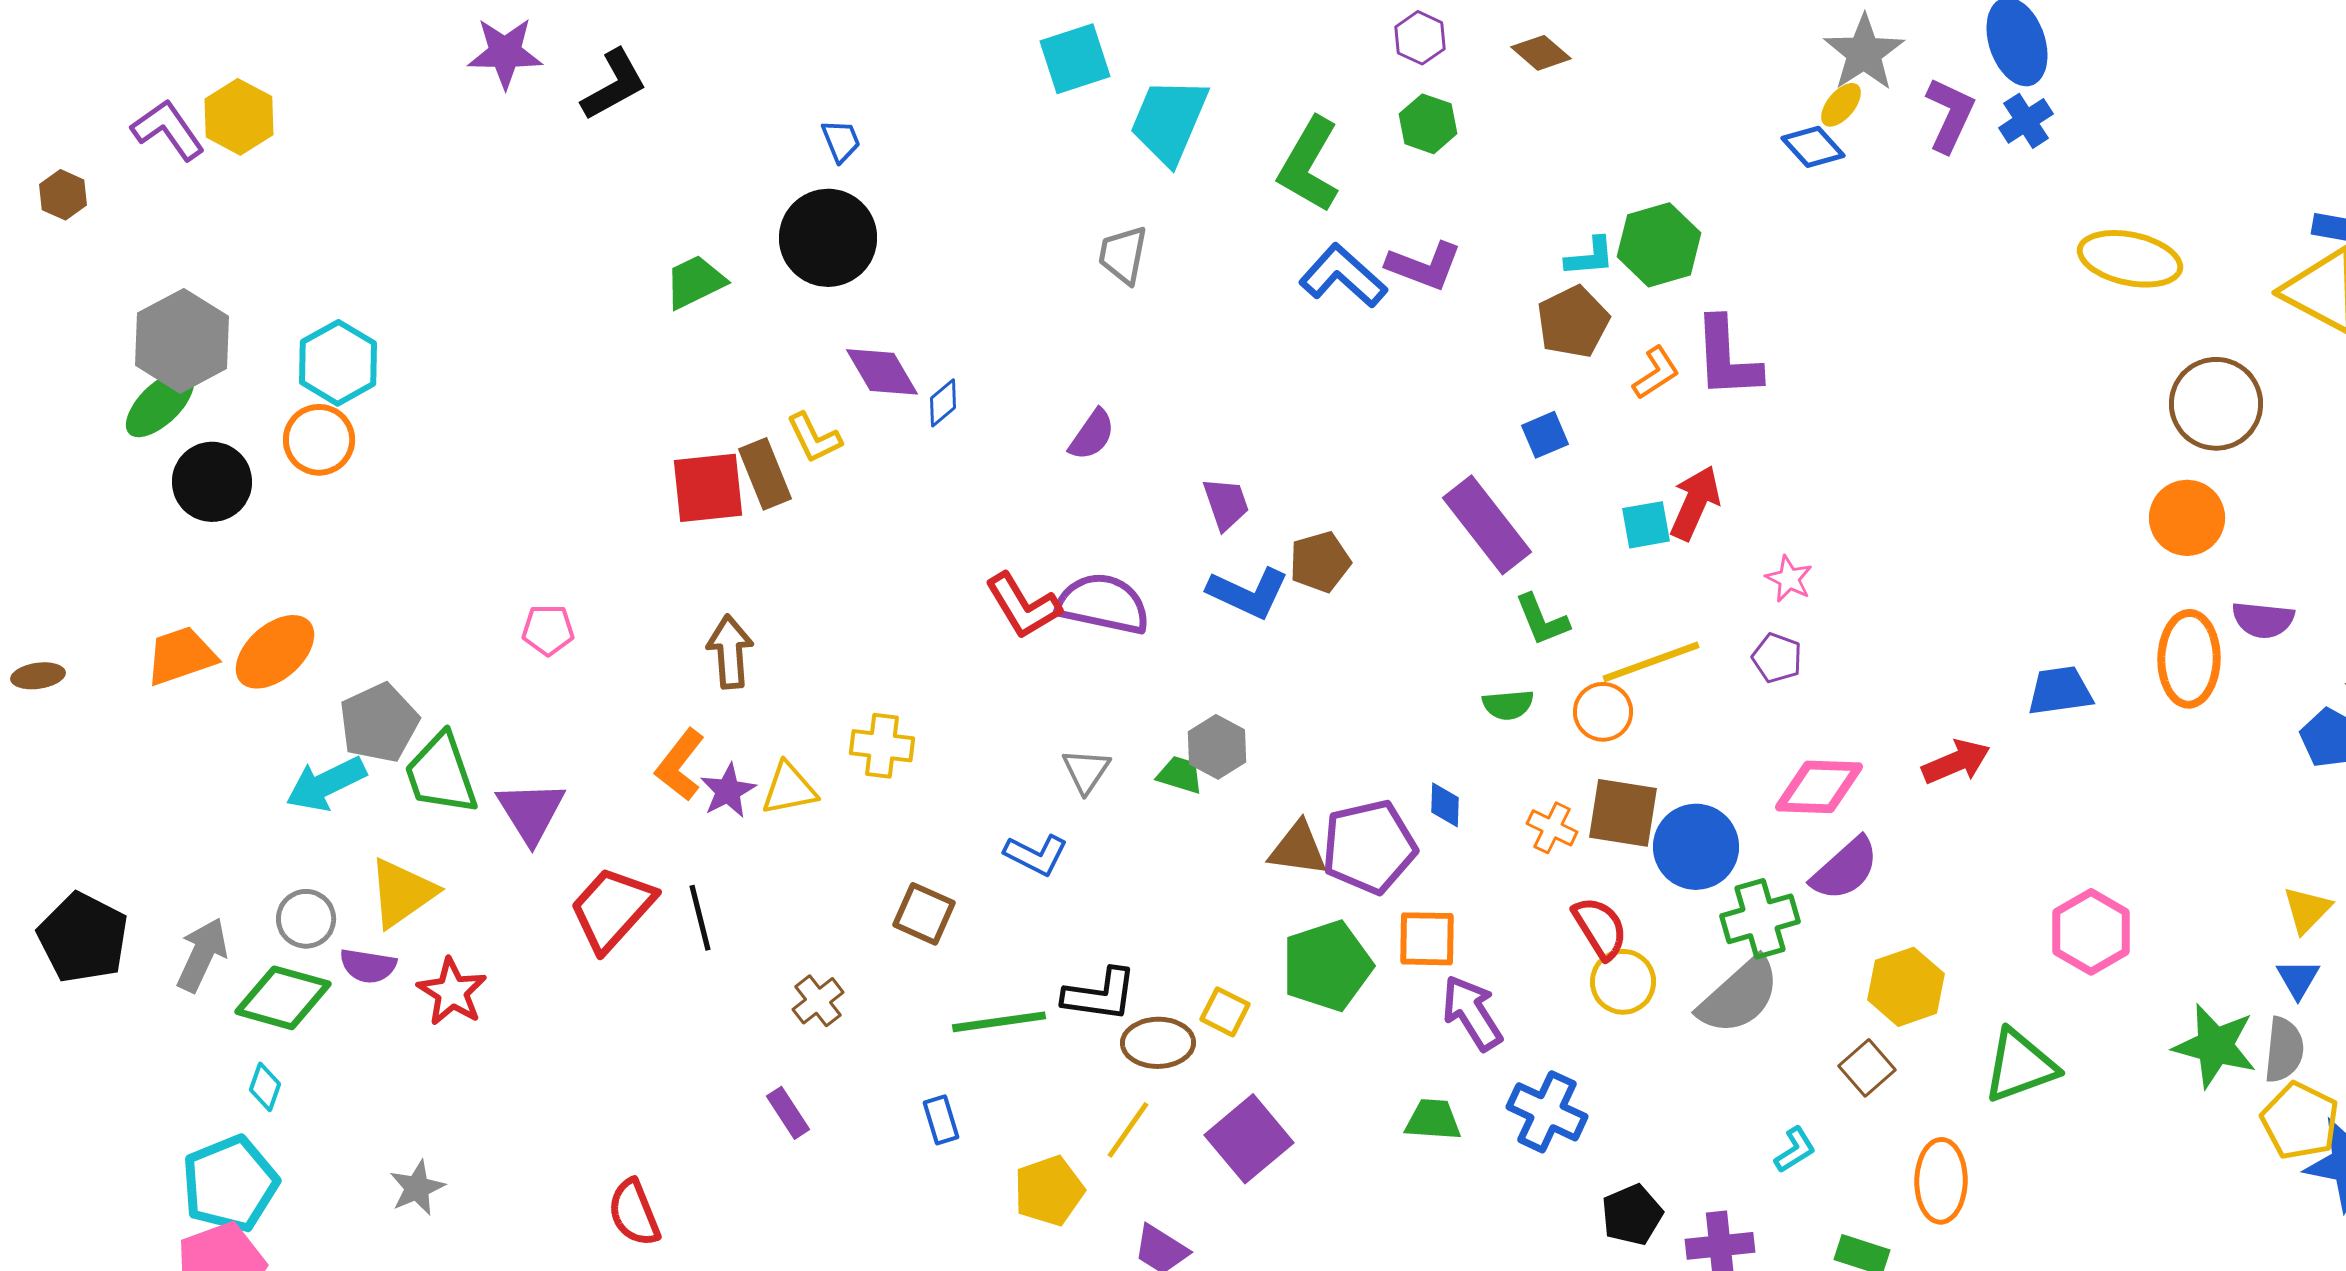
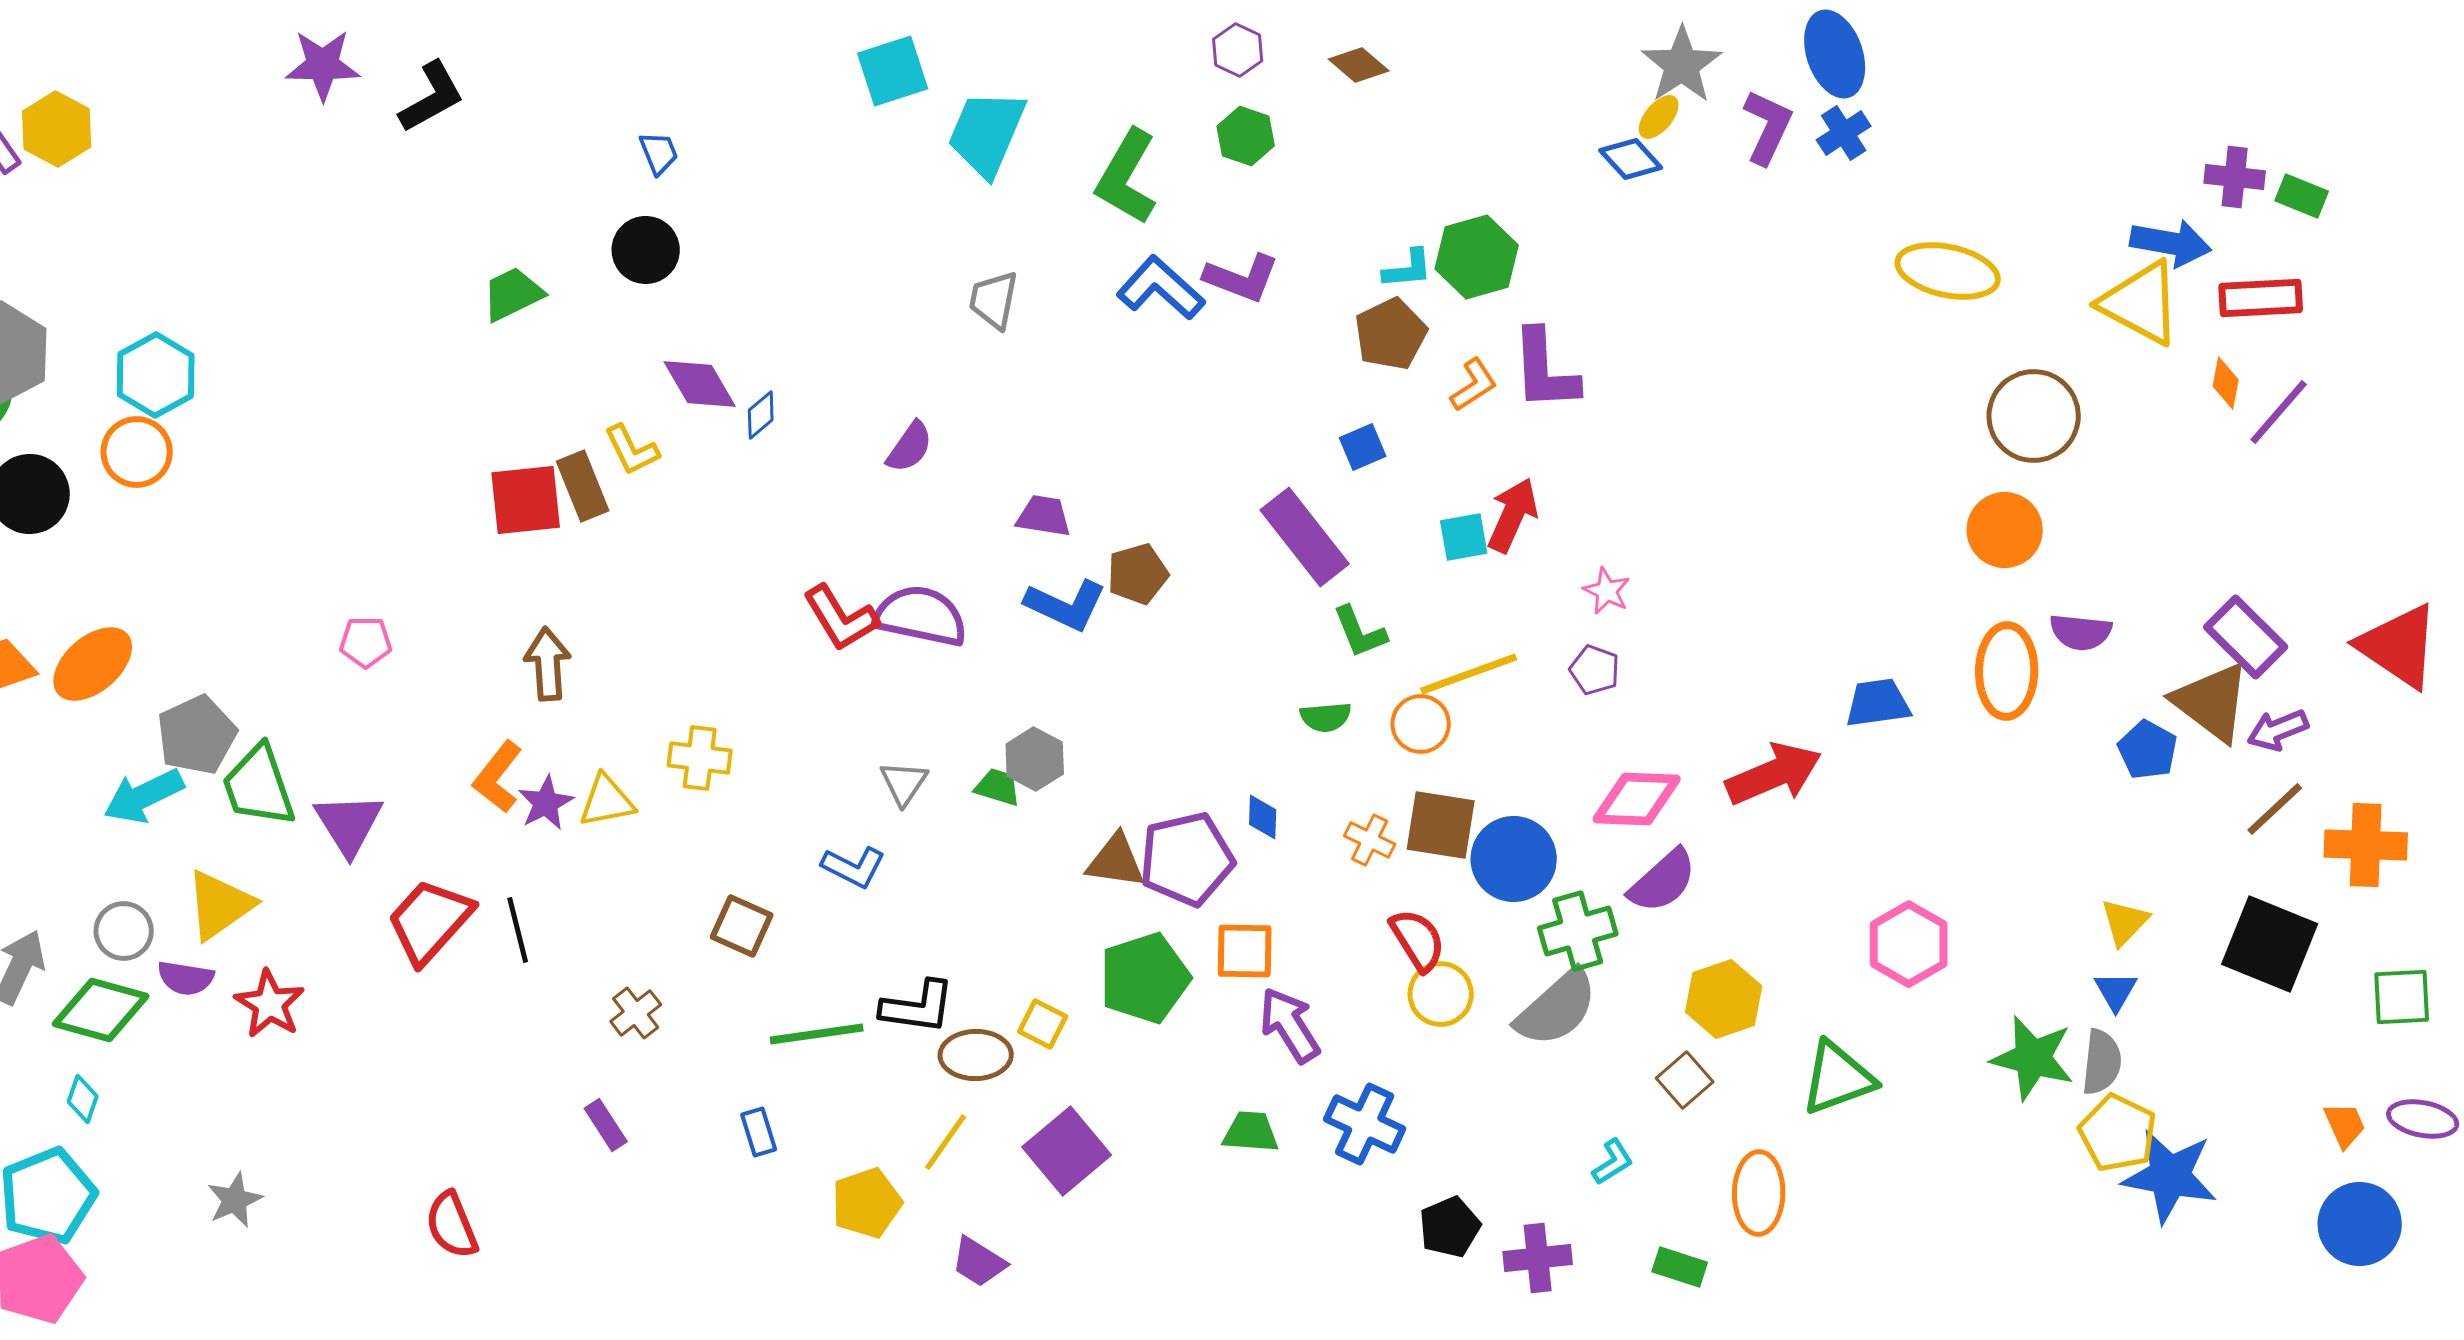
black circle: (828, 238) -> (646, 250), size x0.7
gray trapezoid: (1123, 255) -> (994, 300), moved
purple trapezoid: (1226, 504) -> (1044, 516), turned -62
red arrow: (1956, 762) -> (1774, 774), size x1.4

